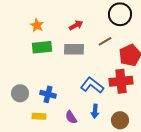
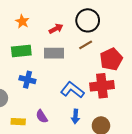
black circle: (120, 14) -> (88, 20), moved
orange star: (37, 25) -> (22, 21), moved
blue cross: (48, 94) -> (27, 80), moved
purple semicircle: (71, 117) -> (42, 116), moved

